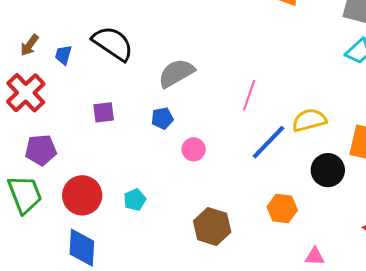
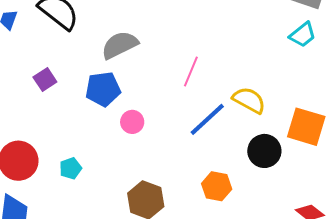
purple square: (104, 112) -> (45, 80), turned -30
blue pentagon: (162, 118) -> (103, 89), size x1.6
yellow semicircle: (309, 120) -> (249, 100), turned 40

